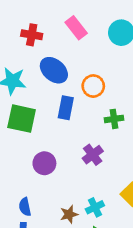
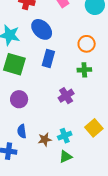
orange circle: (93, 86) -> (87, 44), moved
purple circle: (44, 163) -> (19, 99), moved
blue semicircle: (25, 207) -> (22, 131), moved

